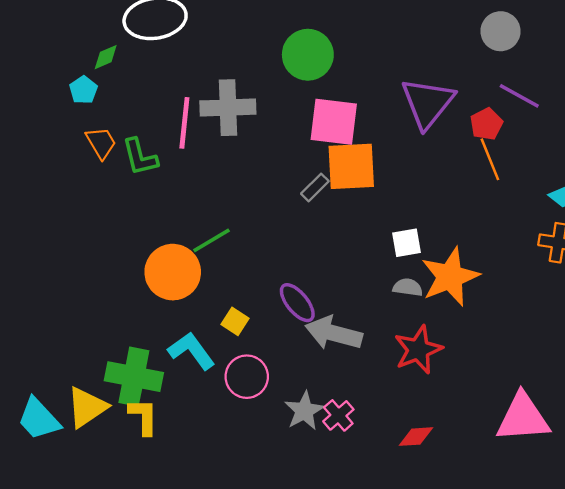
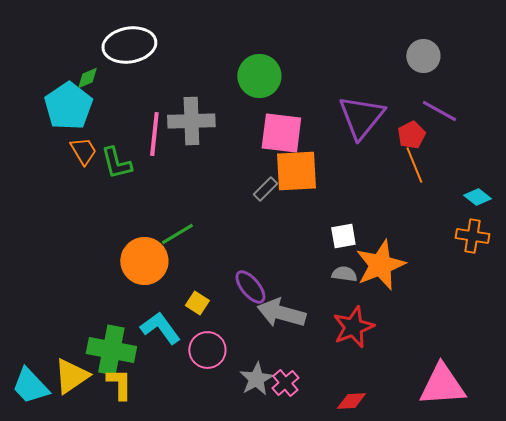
cyan pentagon: (83, 90) -> (68, 106), size x2.0

